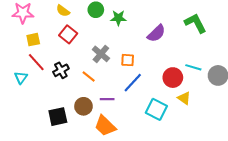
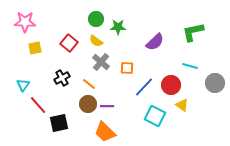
yellow semicircle: (63, 11) -> (96, 41), moved
green L-shape: (195, 23) -> (193, 32), turned -75
red line: (36, 62) -> (38, 105), moved
cyan line: (193, 67) -> (190, 66), moved
blue line: (133, 83) -> (144, 87), moved
brown circle: (83, 106) -> (88, 104), moved

